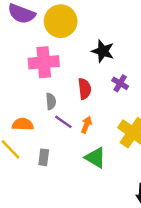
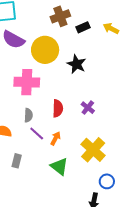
black star: (103, 51) -> (77, 64), moved

